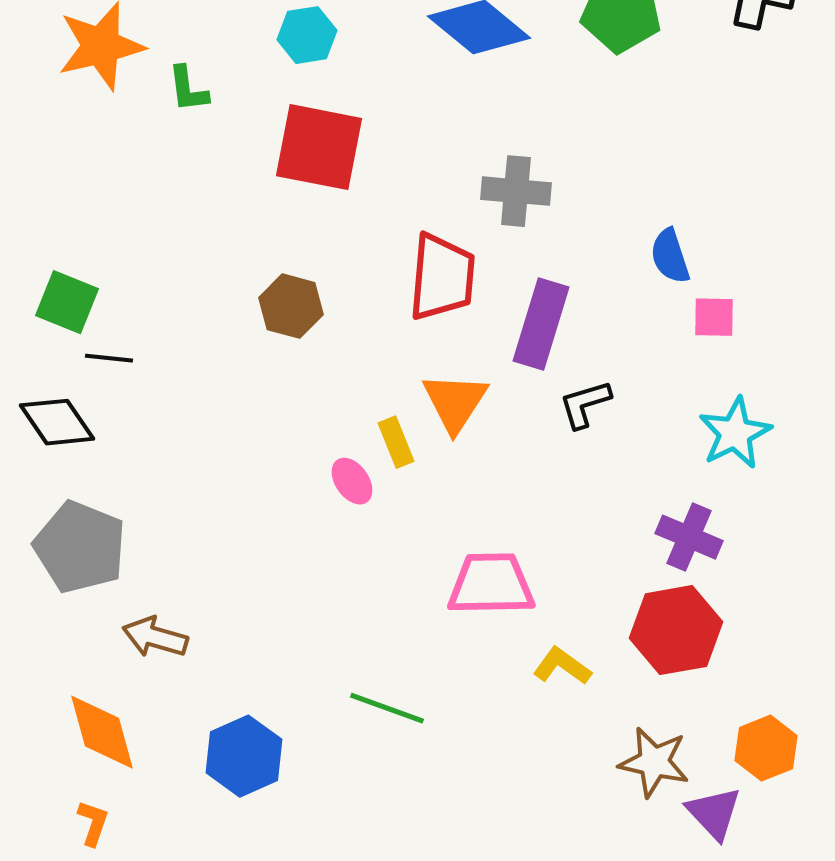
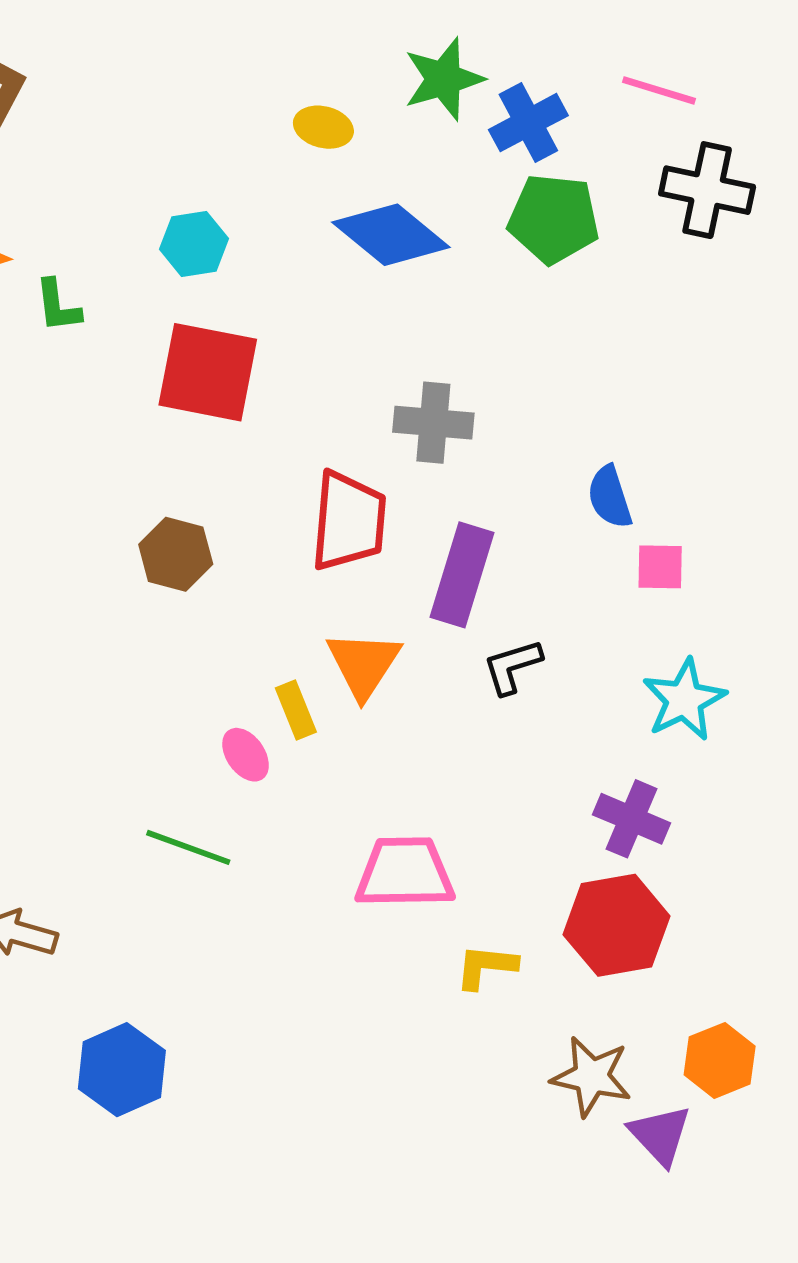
yellow L-shape: (562, 666) -> (486, 967), turned -30
green line: (387, 708) -> (188, 847), moved

